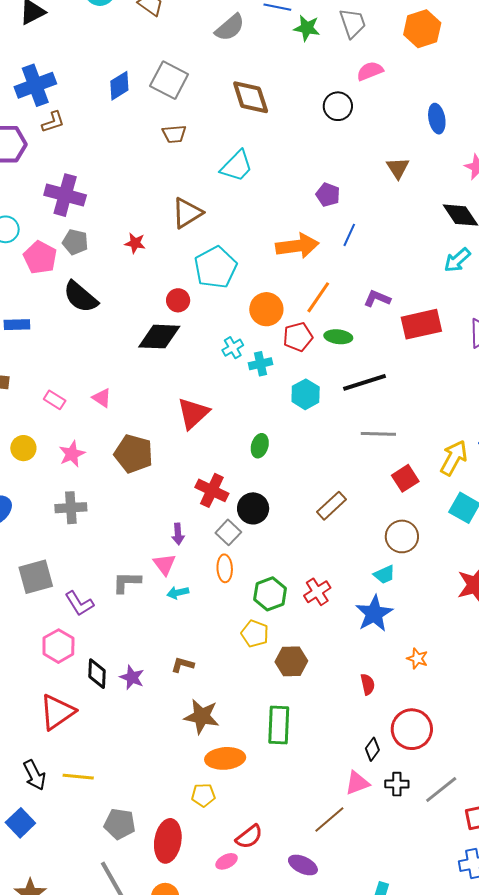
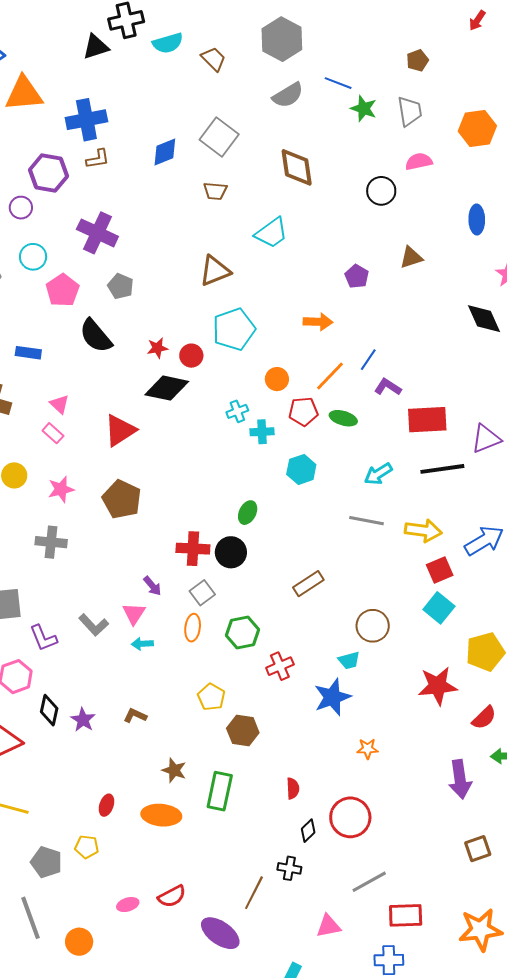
blue diamond: (119, 86) -> (165, 152), moved
brown triangle: (398, 168) -> (411, 257), moved, turned 35
blue line: (349, 235) -> (368, 360), moved
gray pentagon: (75, 242) -> (121, 286), moved
red star: (135, 243) -> (157, 348), moved, turned -30
orange arrow: (297, 246) -> (318, 322), size x0.7
cyan arrow: (457, 260) -> (378, 474), moved
orange circle: (266, 309) -> (277, 379), size x0.7
black line: (364, 382) -> (442, 469), moved
pink triangle: (102, 398) -> (59, 404), moved
red triangle: (193, 413) -> (120, 430), moved
yellow arrow: (454, 458) -> (423, 531), moved, turned 60
red square: (405, 478) -> (440, 570), moved
red cross: (212, 490) -> (193, 549), turned -32
black circle: (253, 508) -> (231, 552), moved
purple arrow: (178, 534) -> (152, 586), turned -45
gray L-shape: (127, 582) -> (94, 625), turned -144
green hexagon: (270, 594) -> (243, 632), moved
orange star: (417, 659) -> (367, 749), turned -30
red semicircle: (368, 684) -> (293, 788), moved
brown star: (202, 716) -> (174, 770), moved, size x0.7
pink triangle: (357, 783) -> (328, 926), moved
black cross: (397, 784) -> (289, 868), moved
yellow pentagon: (203, 795) -> (87, 847), moved
brown line: (329, 820) -> (254, 893), turned -32
red ellipse: (168, 841) -> (106, 805), moved, size x0.5
pink ellipse: (227, 861) -> (128, 905), moved
purple ellipse: (303, 865) -> (220, 933), size x1.4

